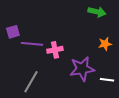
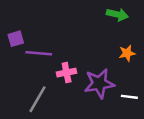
pink cross: (55, 50) -> (67, 73), moved

